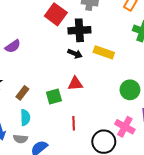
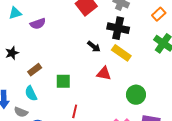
black cross: (79, 30) -> (118, 28), moved
red triangle: (75, 84) -> (104, 73), moved
cyan semicircle: (25, 118) -> (31, 93), turned 140

